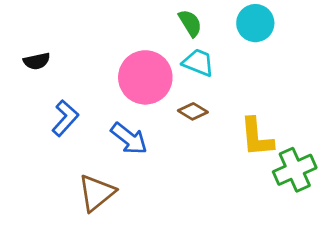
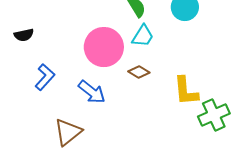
cyan trapezoid: (198, 62) -> (143, 36), turned 100

